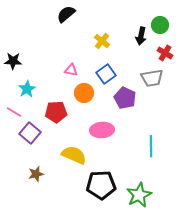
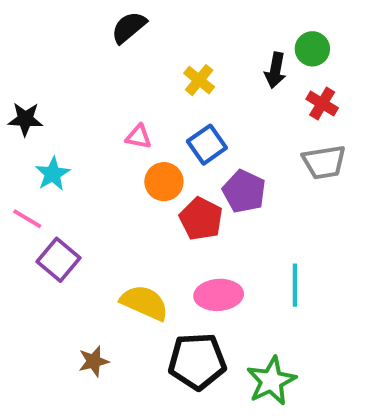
gray trapezoid: (152, 78) -> (324, 162), moved
red pentagon: (56, 112) -> (201, 219), moved, turned 30
pink ellipse: (102, 130) -> (219, 295), moved
brown star: (36, 174) -> (94, 361), moved

